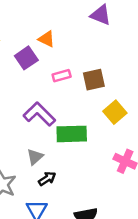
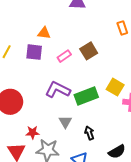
purple square: (26, 58) -> (34, 52), turned -30
yellow square: (115, 112) -> (115, 87), moved
black arrow: (47, 179) -> (89, 133), moved, turned -56

